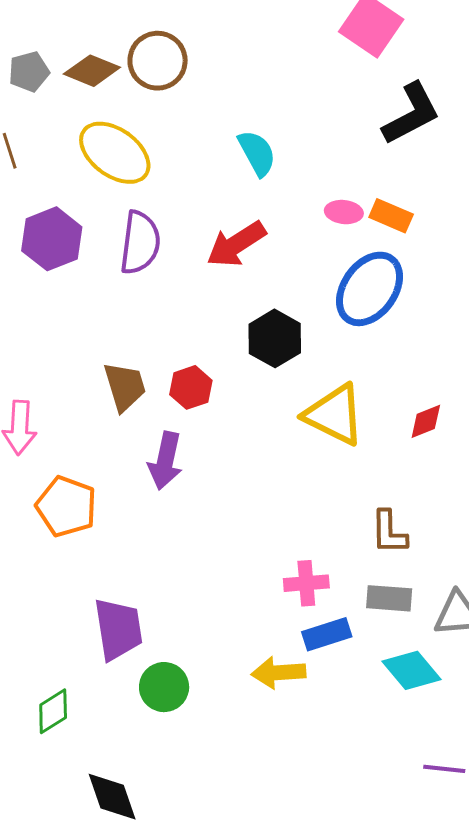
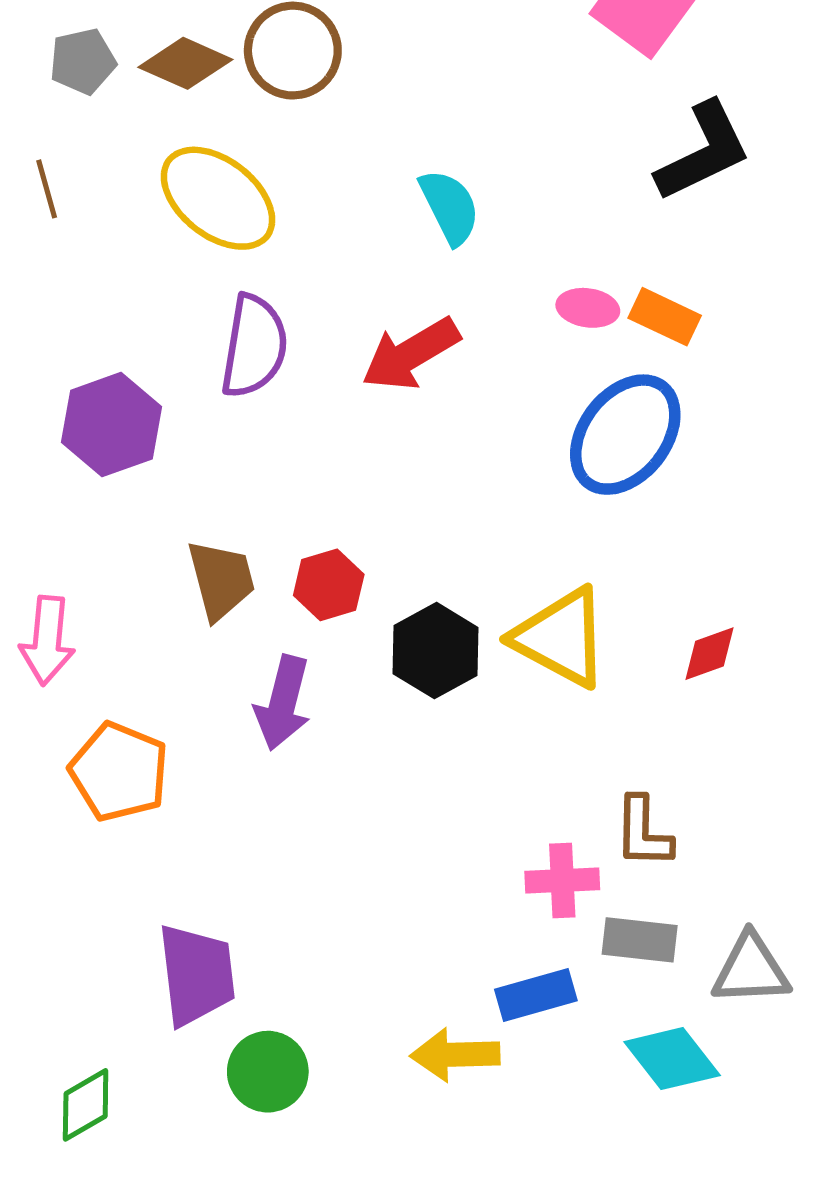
purple hexagon: (52, 239) -> (111, 425), moved
black hexagon: (275, 338) -> (435, 651), moved
pink cross: (306, 583) -> (562, 881), moved

